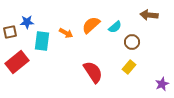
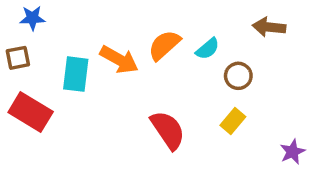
blue star: (27, 22) -> (32, 18), moved
orange arrow: (66, 33) -> (119, 60), size x1.5
red rectangle: (17, 62) -> (31, 112), turned 70

